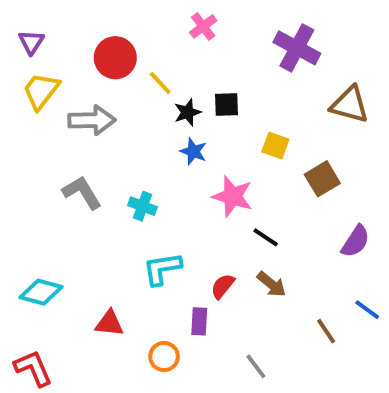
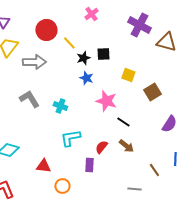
brown triangle: (350, 105) -> (166, 42), moved
blue line: (367, 310) -> (175, 159), turned 56
orange circle: (164, 357) -> (62, 186), moved
gray line: (256, 366) -> (134, 189), moved, turned -48

